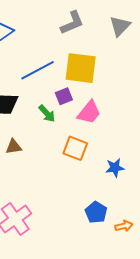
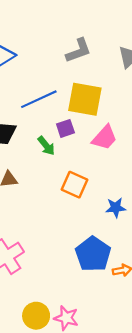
pink trapezoid: (89, 112) -> (105, 138), moved
blue pentagon: (96, 212) -> (93, 254), size x1.5

